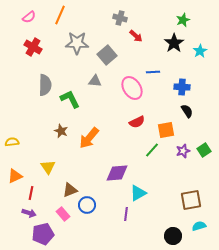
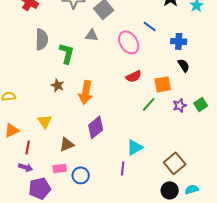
blue line: (153, 72) -> (150, 26), turned 40
green L-shape: (70, 99) -> (67, 53), turned 40
orange arrow: (89, 138) -> (86, 92), turned -30
purple diamond: (117, 173) -> (96, 127), moved, turned -35
brown square: (191, 200) -> (175, 163), moved, turned -30
blue circle: (87, 205) -> (81, 175), moved
pink rectangle: (63, 214) -> (60, 168), turned -56
cyan semicircle: (199, 226) -> (192, 189), moved

